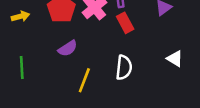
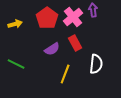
red rectangle: (125, 23) -> (75, 43), moved
green line: (22, 68) -> (16, 64), turned -60

